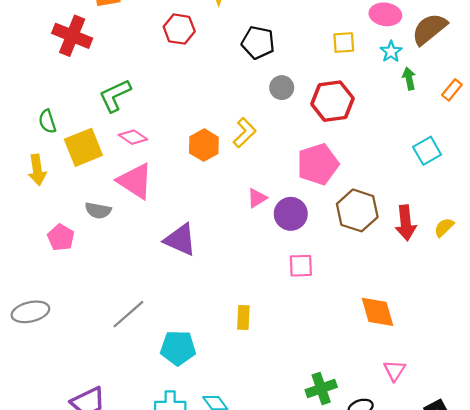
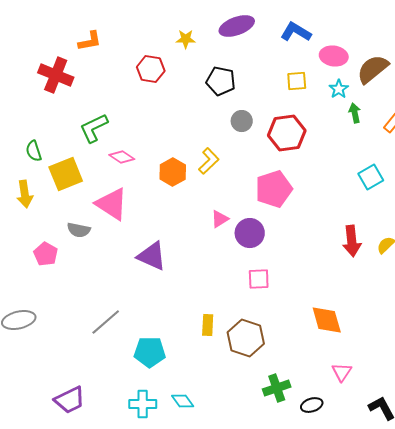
pink diamond: (133, 137) -> (122, 157), moved
brown hexagon: (357, 210) -> (246, 338), moved

